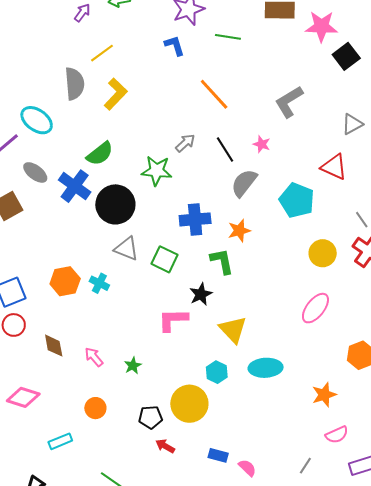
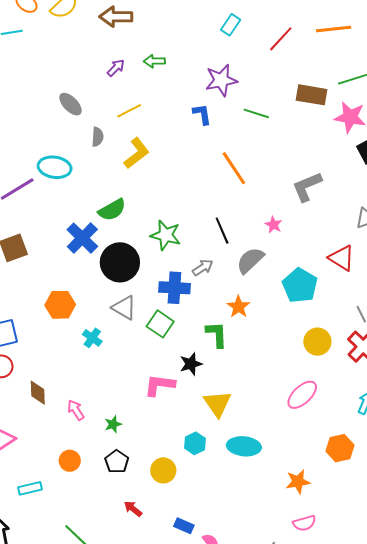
gray semicircle: (75, 84) -> (98, 137), size x0.6
cyan ellipse: (37, 120) -> (55, 167), turned -36
gray arrow: (185, 143) -> (203, 267), moved
black line: (225, 150) -> (222, 231), moved
gray ellipse: (35, 172) -> (70, 104), moved
blue cross: (195, 219) -> (174, 288), moved
orange star: (239, 231) -> (238, 307), turned -30
orange hexagon: (65, 281) -> (60, 305), moved
yellow circle: (189, 404) -> (163, 470), size x0.7
black pentagon: (150, 417) -> (117, 462), moved, turned 30

